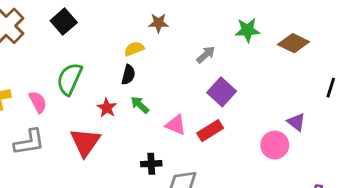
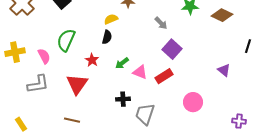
gray arrow: (206, 55) -> (161, 23), turned 88
green arrow: (140, 105) -> (122, 63), moved, turned -80
pink circle: (275, 145) -> (193, 102), moved

